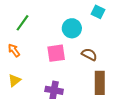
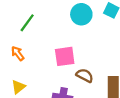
cyan circle: (72, 28) -> (81, 14), moved
brown semicircle: (89, 54) -> (85, 75), moved

